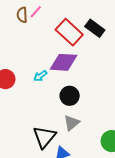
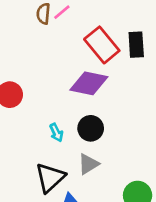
black rectangle: (95, 28) -> (136, 45), turned 42
cyan arrow: (40, 76) -> (56, 133), moved, turned -88

